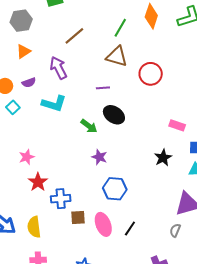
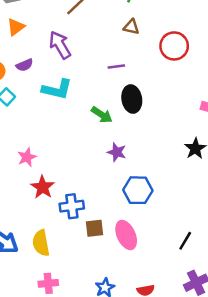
brown triangle: (117, 57) -> (131, 27), size x0.6
black ellipse: (114, 115) -> (132, 99), turned 50
black line: (130, 228) -> (185, 241), moved

